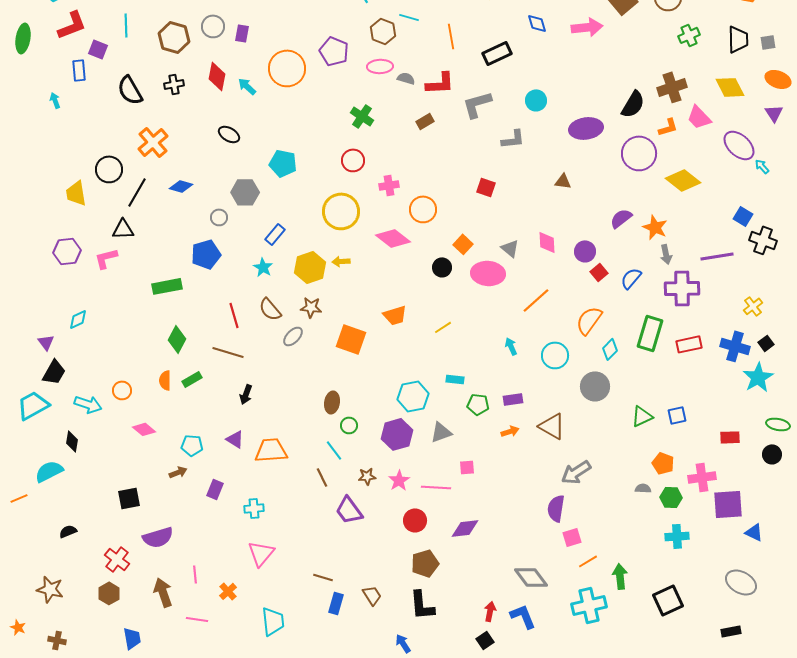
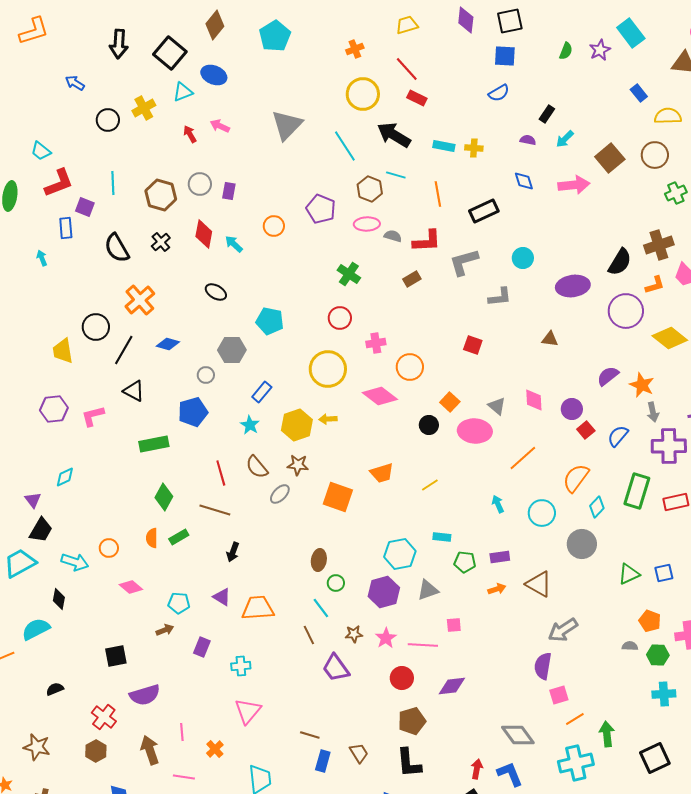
orange circle: (287, 68) -> (274, 226), size x0.6
black cross: (174, 84) -> (161, 242), turned -30
black triangle: (123, 229) -> (134, 391), moved, turned 30

